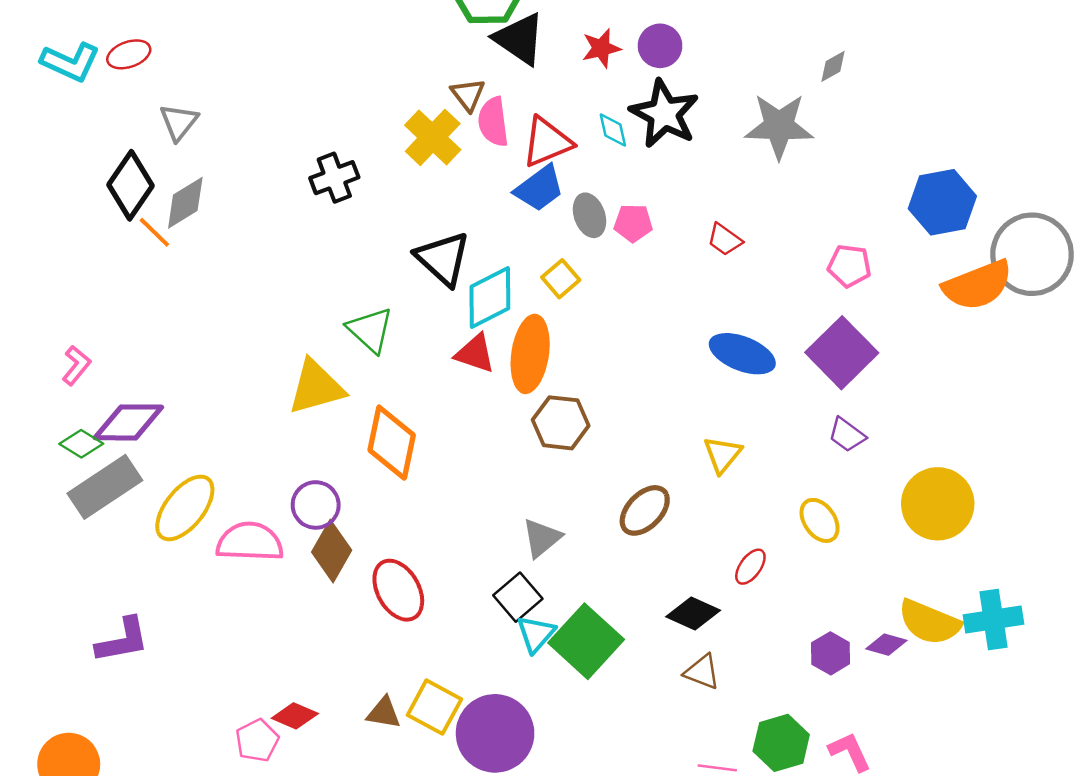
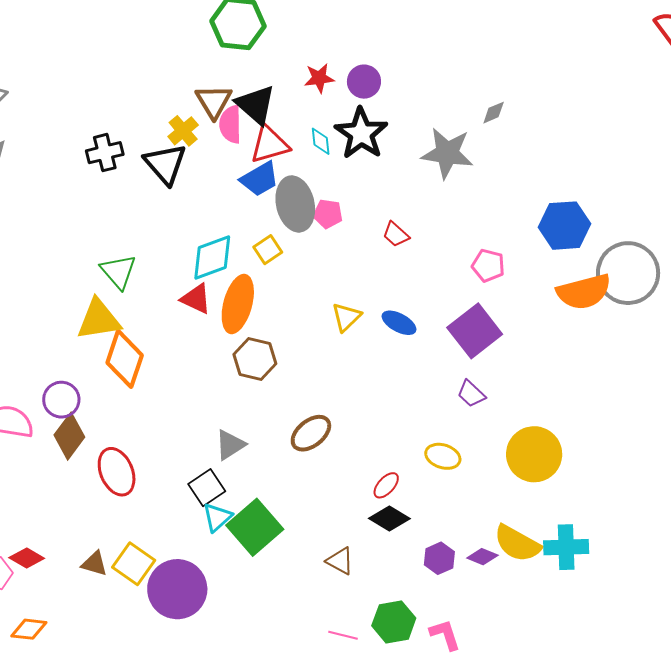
black triangle: (519, 39) -> (256, 105), moved
brown triangle: (468, 95) -> (214, 101), size x1.4
yellow cross: (433, 137) -> (183, 131), size x0.7
gray ellipse: (589, 215) -> (295, 204), size x1.6
black triangle: (443, 259) -> (165, 164), moved
blue ellipse: (742, 354) -> (399, 323), size x0.7
yellow triangle: (316, 387) -> (99, 320), moved
yellow triangle: (722, 454) -> (346, 317), moved
yellow ellipse: (820, 520) -> (443, 456), turned -44
black diamond: (693, 614) -> (389, 519), moved

